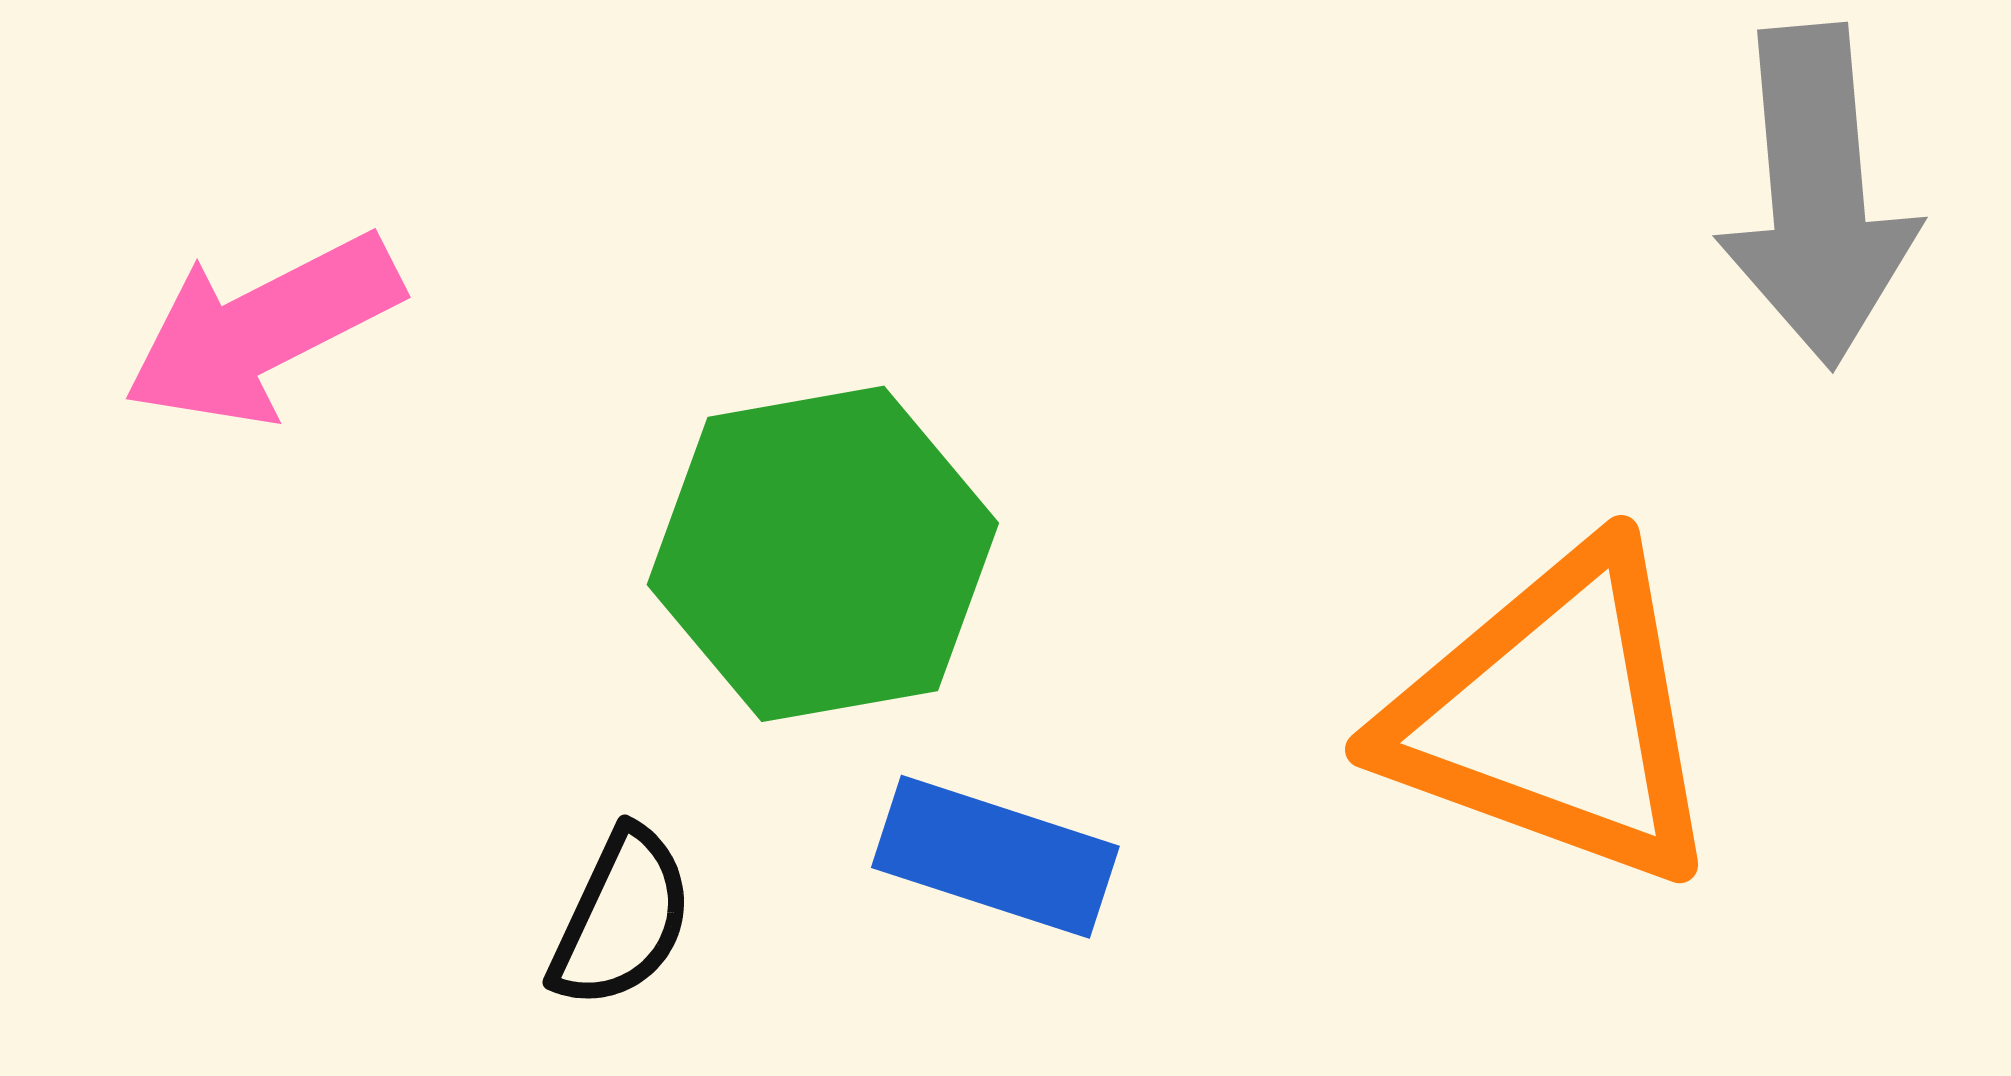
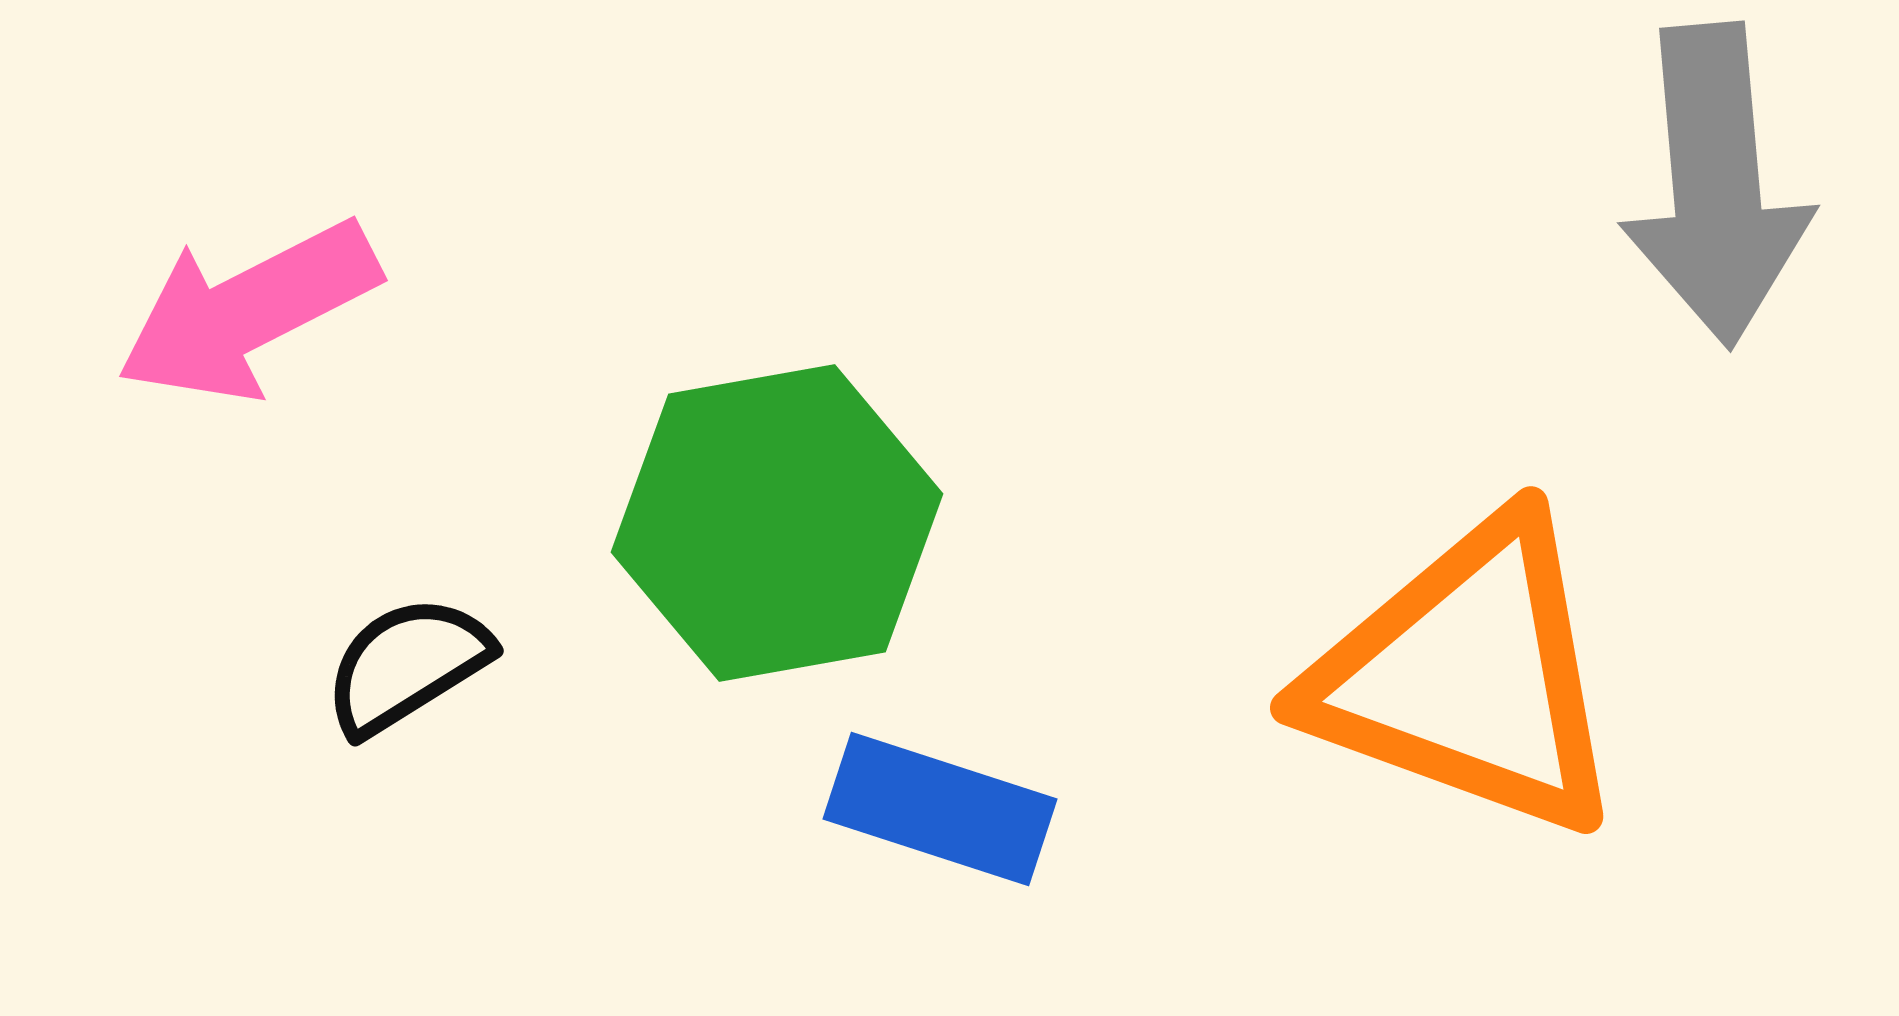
black semicircle: (622, 918) -> (407, 665), moved, turned -147

